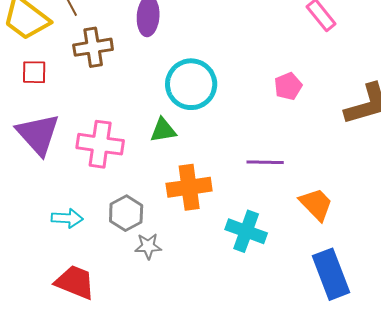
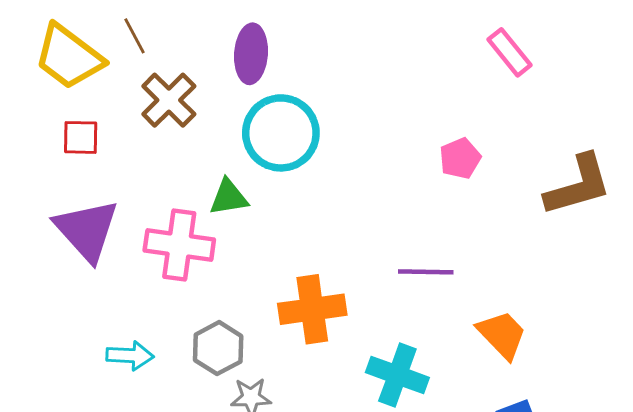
brown cross: (93, 47) -> (169, 100), turned -36
cyan circle: (191, 84) -> (281, 133), moved
green triangle: (163, 130) -> (229, 197), moved

